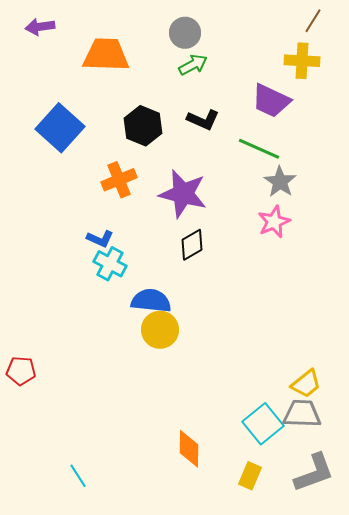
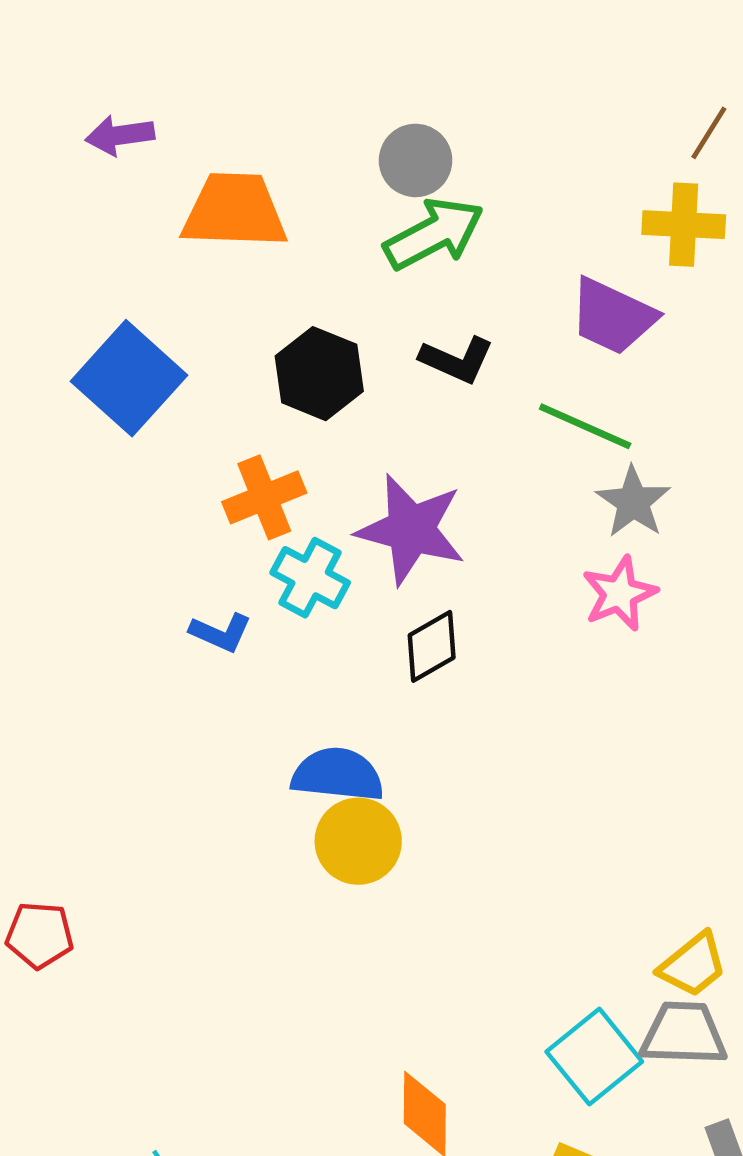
purple arrow: (40, 27) -> (120, 135), moved
green arrow: (193, 65) -> (434, 234), size x1.5
cyan cross: (110, 264) -> (310, 578), moved

